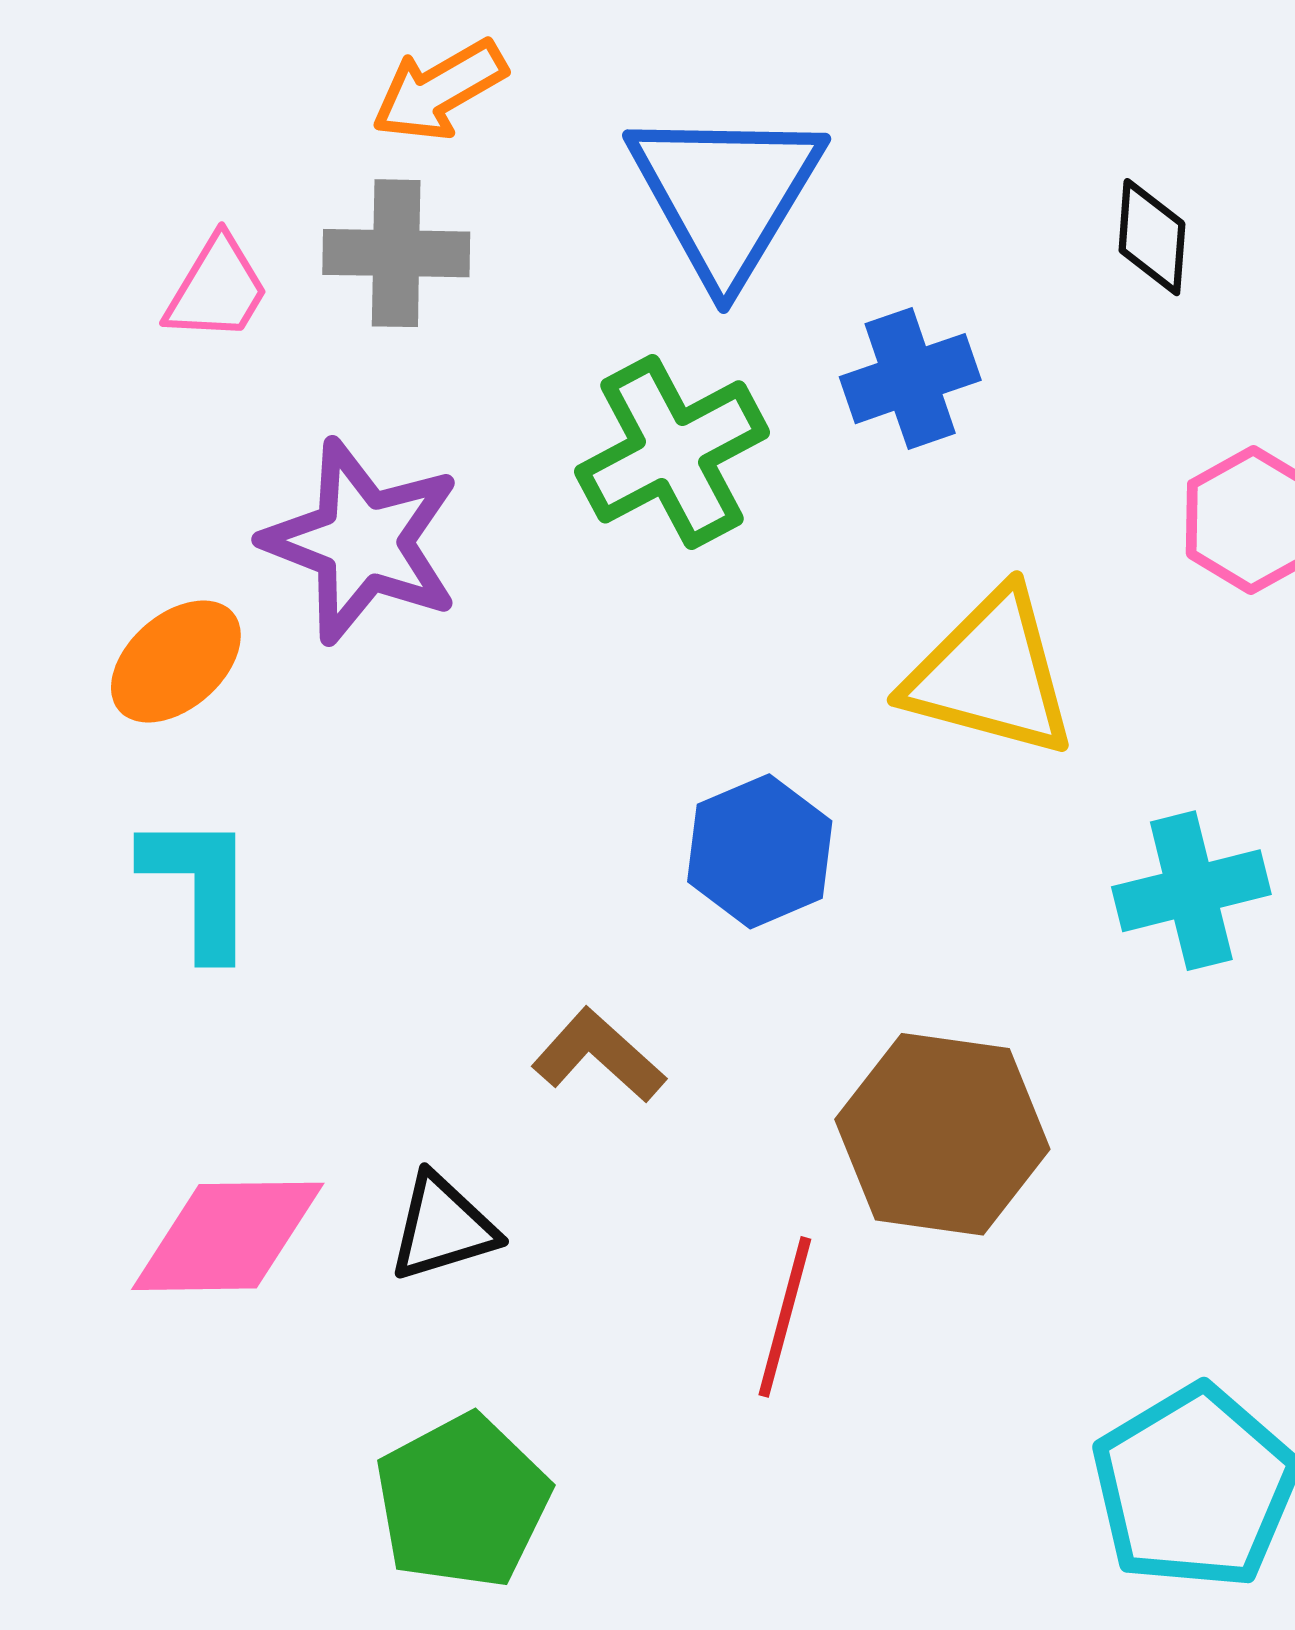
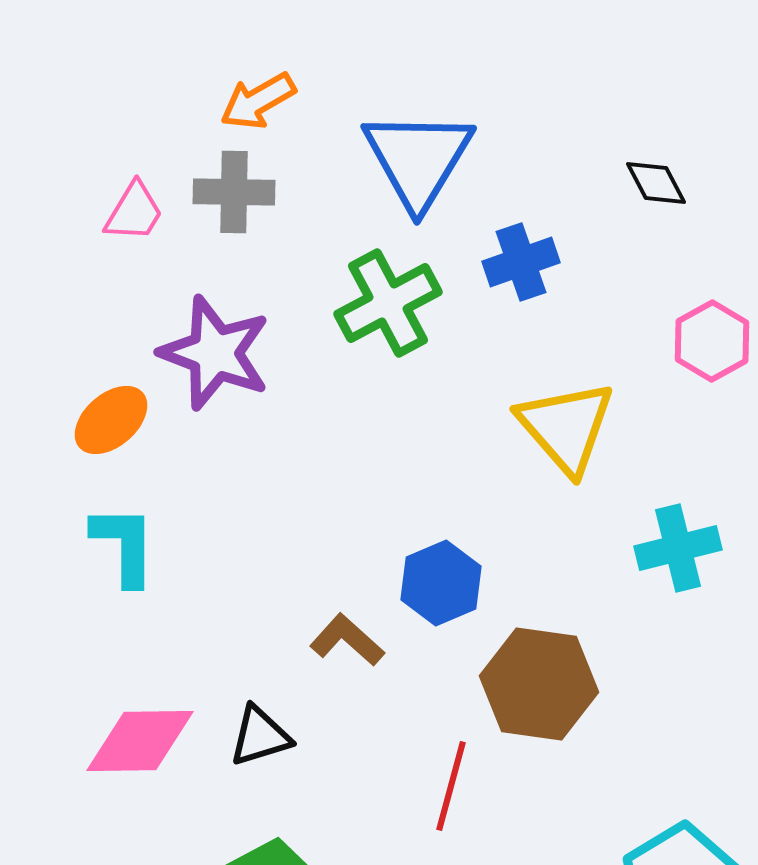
black diamond: (1152, 237) -> (656, 183), turned -32
yellow triangle: (991, 674) -> (566, 427), turned 34
blue hexagon: (760, 851) -> (441, 583), moved

